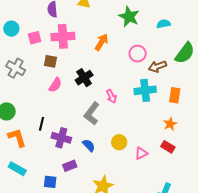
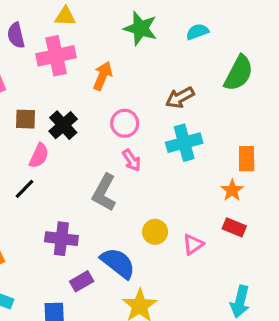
pink cross: (63, 36) -> (56, 56), moved
pink circle: (138, 54) -> (125, 123), moved
brown arrow: (157, 66) -> (180, 97), moved
black cross: (84, 78) -> (63, 125), moved
orange rectangle: (175, 95) -> (247, 159), moved
black line: (42, 124) -> (25, 189), moved, turned 40
blue semicircle: (89, 145) -> (118, 263), moved, size x1.6

